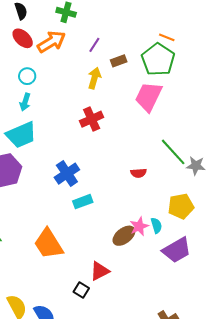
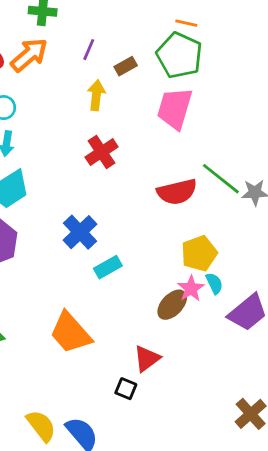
red semicircle: (138, 173) -> (177, 192), moved, size x1.8
yellow pentagon: (181, 206) -> (199, 253), moved

